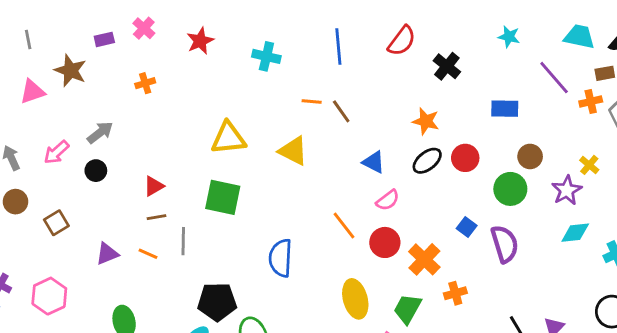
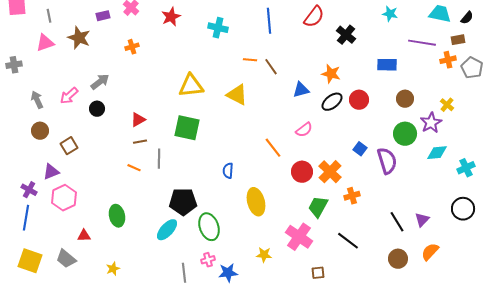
purple line: (554, 78) -> (422, 43), turned -40
pink triangle: (32, 92) -> (45, 43), moved
blue triangle: (374, 162) -> (301, 90), moved, turned -42
green circle: (510, 189) -> (405, 134), moved
red circle: (385, 242) -> (302, 172), moved
purple triangle: (107, 254) -> (51, 172), moved
blue semicircle: (281, 258) -> (228, 171), size x0.6
yellow ellipse: (355, 299) -> (256, 202), moved

